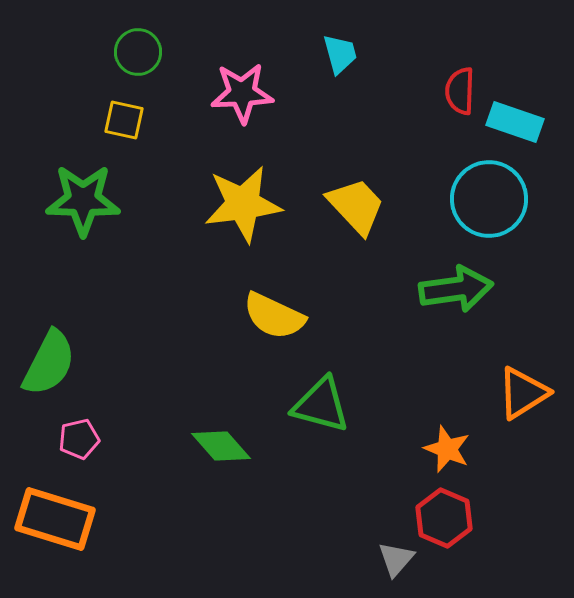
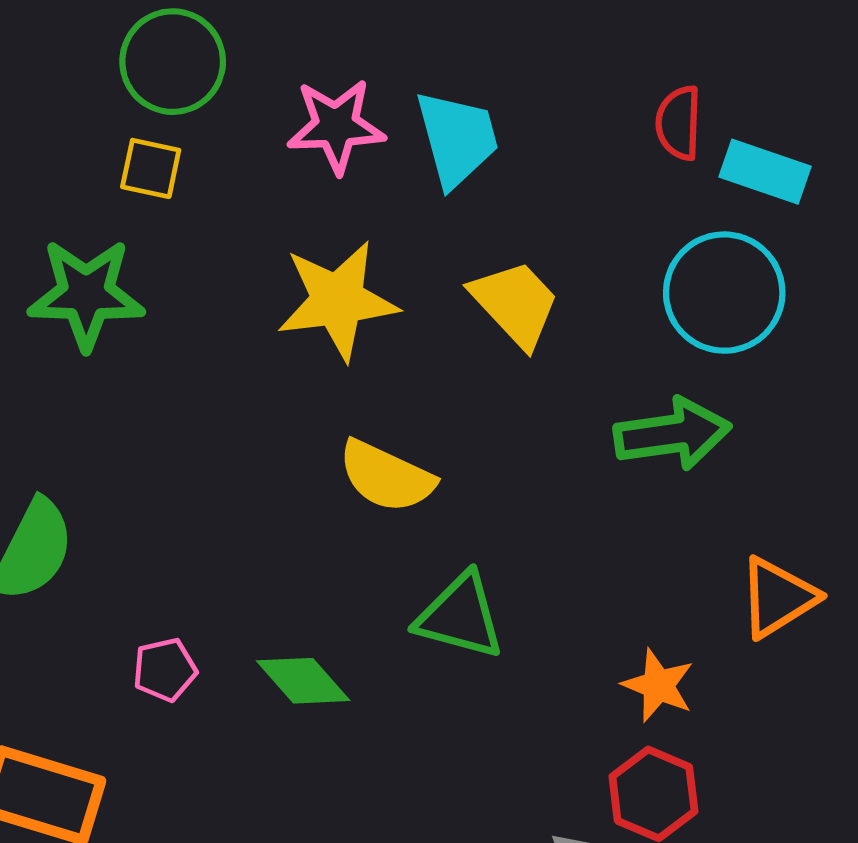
green circle: (138, 52) -> (173, 62), size x1.4
cyan trapezoid: (340, 54) -> (457, 139), moved, size x1.6
pink pentagon: (79, 439) -> (165, 670), moved

